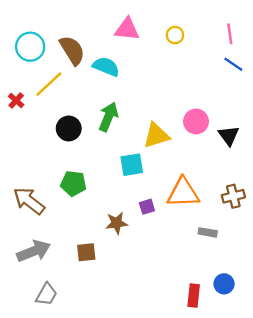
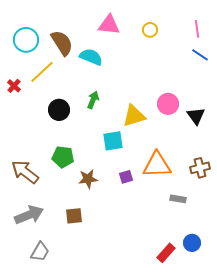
green arrow: (108, 117) -> (93, 100), size x0.7
brown star: (117, 223) -> (88, 179), moved
red rectangle: (194, 296) -> (166, 253), turned 36

